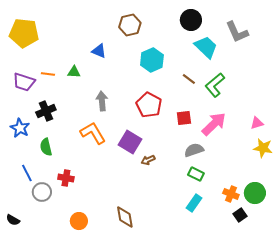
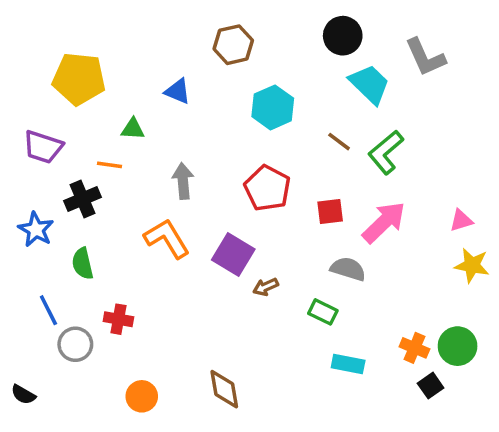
yellow pentagon: (24, 33) -> (79, 79), moved
orange line: (48, 74) -> (109, 165), moved
gray semicircle: (194, 150) -> (348, 269), turned 36
green rectangle: (196, 174) -> (323, 312), moved
cyan rectangle: (194, 203) -> (348, 364), turned 66

